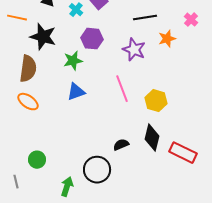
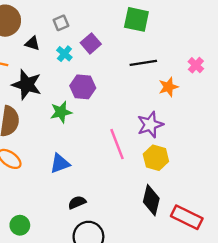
purple star: (134, 50) -> (150, 125), moved, turned 30
blue triangle: (76, 92) -> (60, 163), moved
black semicircle: (121, 145) -> (77, 202), moved

